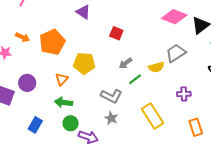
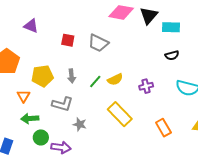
gray trapezoid: (176, 53) -> (98, 43), moved, turned -110
gray arrow: (126, 63) -> (72, 76), moved, turned -48
yellow semicircle: (156, 67) -> (115, 79), moved
gray L-shape: (111, 96) -> (62, 104), moved
orange rectangle: (196, 127) -> (163, 128), moved

